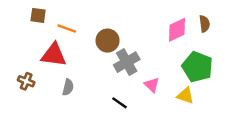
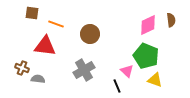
gray cross: (127, 62) -> (84, 70), moved
green pentagon: (197, 67) -> (146, 56), moved
gray semicircle: (68, 87) -> (38, 79), moved, turned -96
black line: (119, 103) -> (117, 86), moved, turned 32

